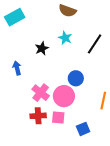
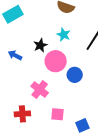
blue arrow: (17, 68) -> (15, 55), moved, turned -48
pink circle: (64, 96) -> (56, 61), moved
red cross: (38, 116) -> (22, 114), moved

